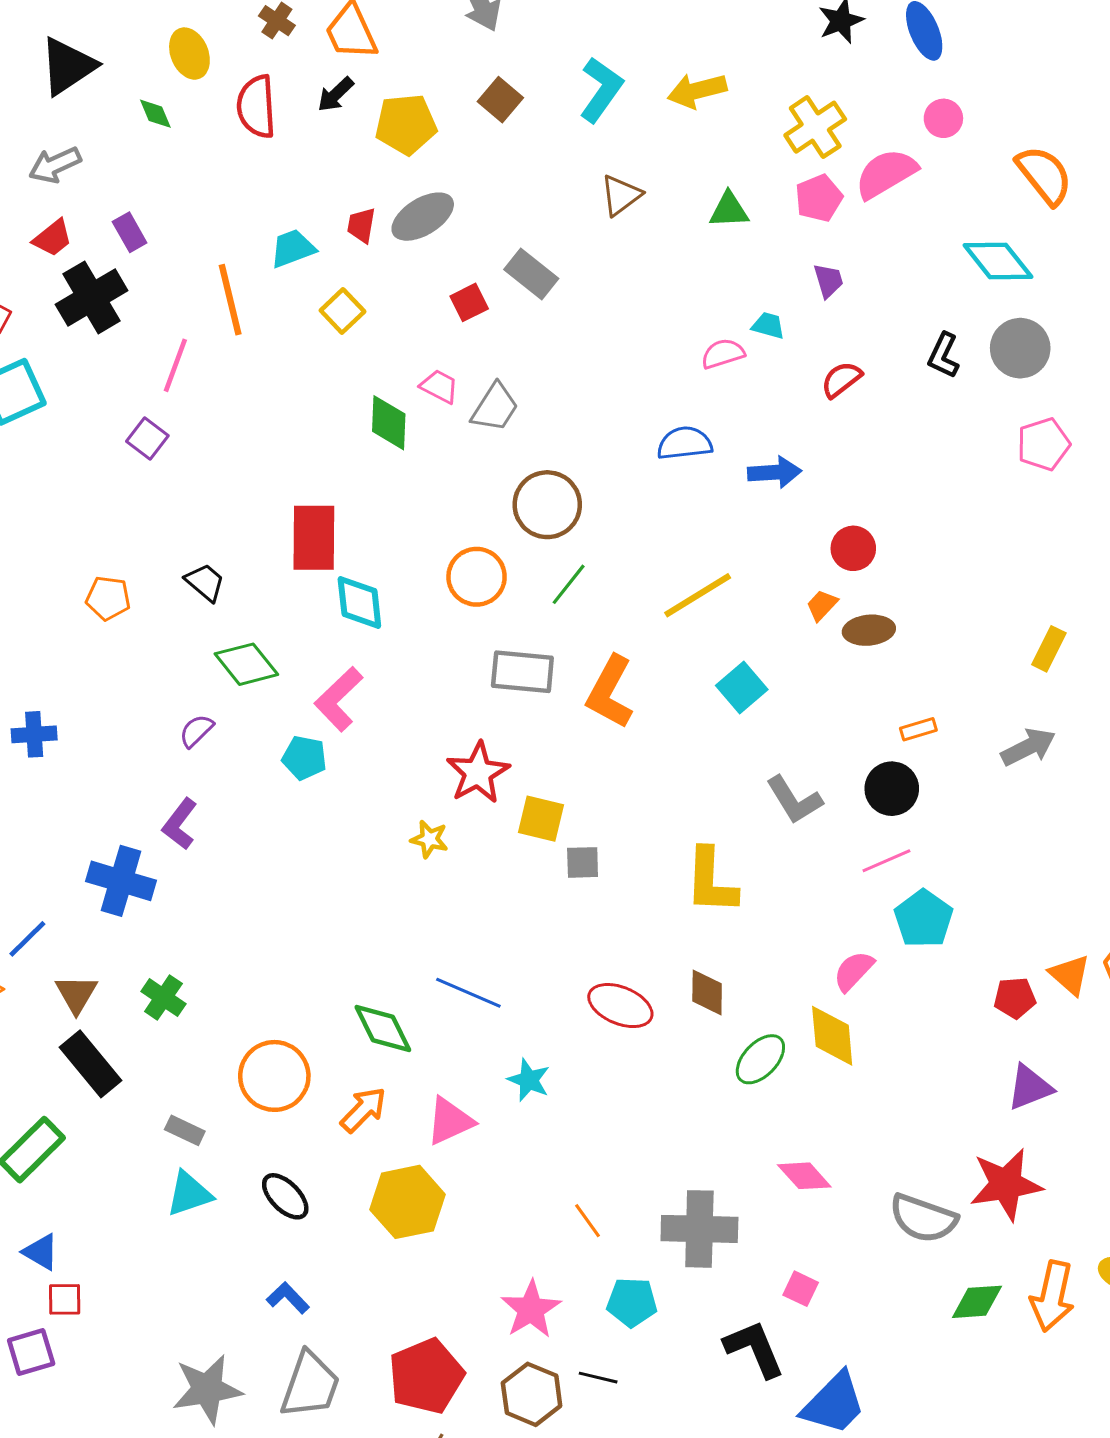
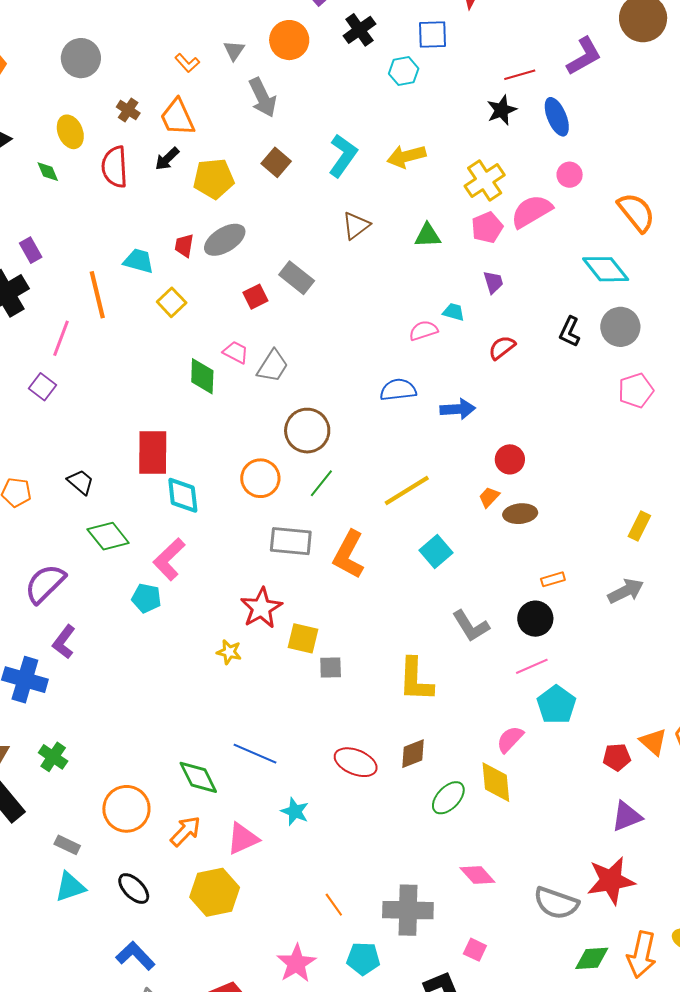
cyan trapezoid: (293, 248) -> (139, 261), turned 36
purple semicircle: (196, 731) -> (45, 584), moved, size x1.8
brown diamond: (707, 992) -> (413, 754), turned 68
blue L-shape: (288, 1298) -> (135, 956), size x1.4

